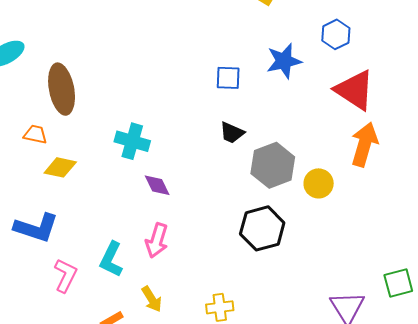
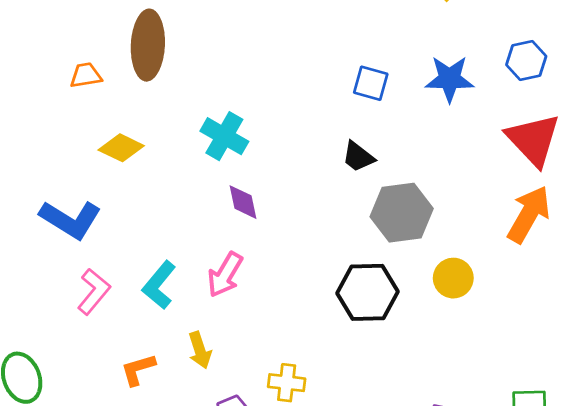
orange trapezoid: (35, 134) -> (86, 75), moved, turned -35
yellow circle: (319, 183) -> (453, 278), moved

